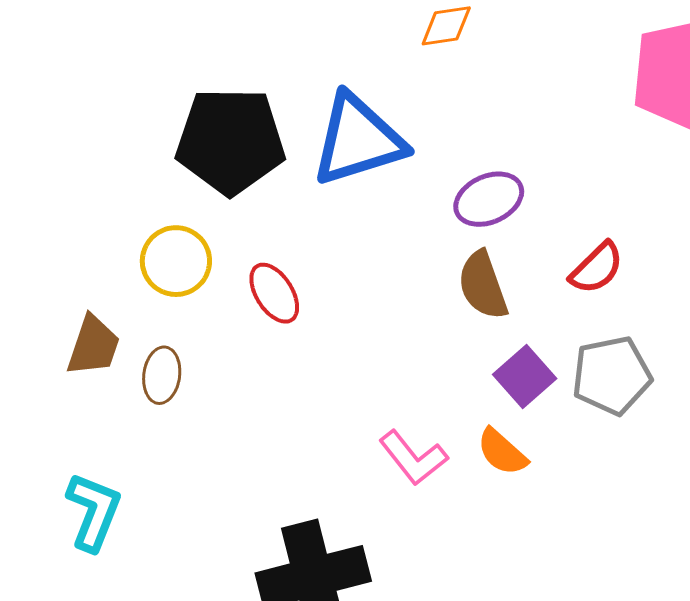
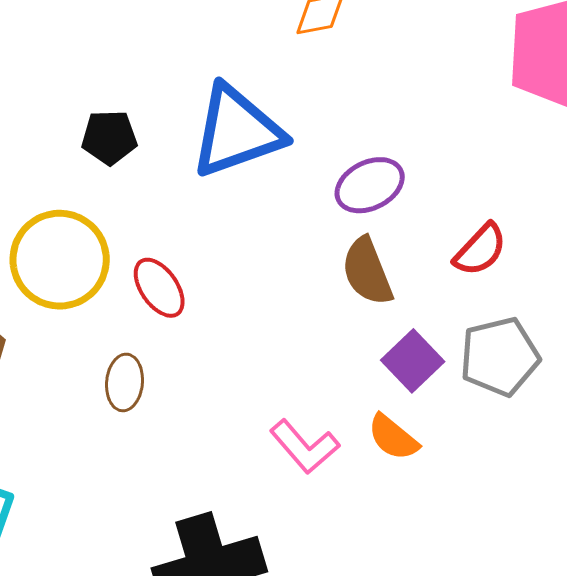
black pentagon: (231, 141) -> (109, 137), size x0.5
yellow circle: (176, 261) -> (60, 260), size x1.4
brown ellipse: (162, 375) -> (125, 382), moved

